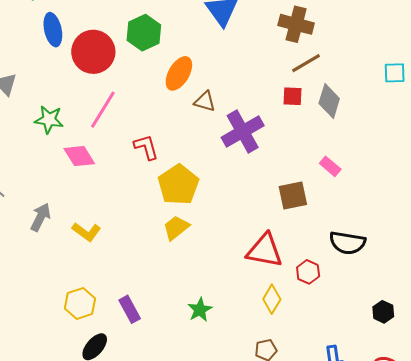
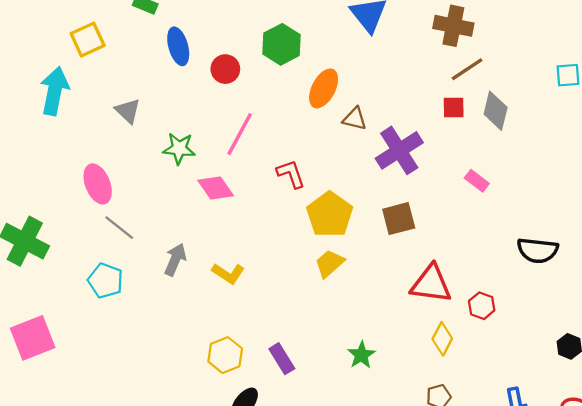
red circle: (93, 52) -> (225, 69), size x0.6
pink rectangle: (330, 166) -> (477, 181), moved
brown square: (293, 196) -> (399, 219), moved
black semicircle: (347, 243) -> (538, 250), moved

